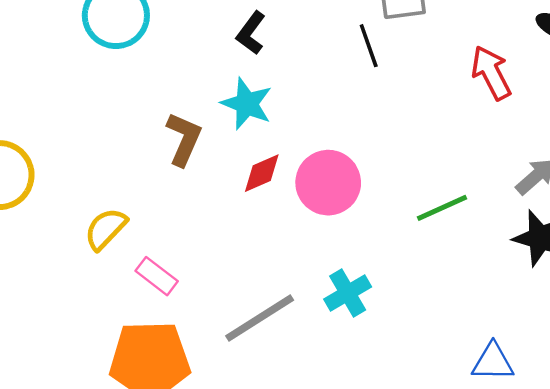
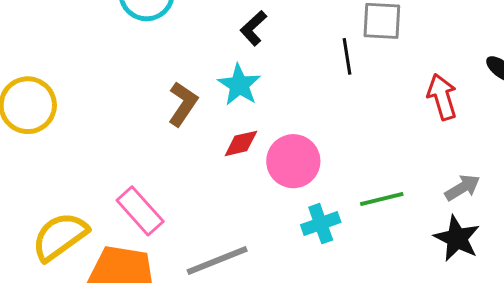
yellow semicircle: (106, 229) -> (60, 236), moved, size x1.5
pink rectangle: (157, 276) -> (140, 211), size x1.4
cyan cross: (348, 293) -> (321, 224), moved

